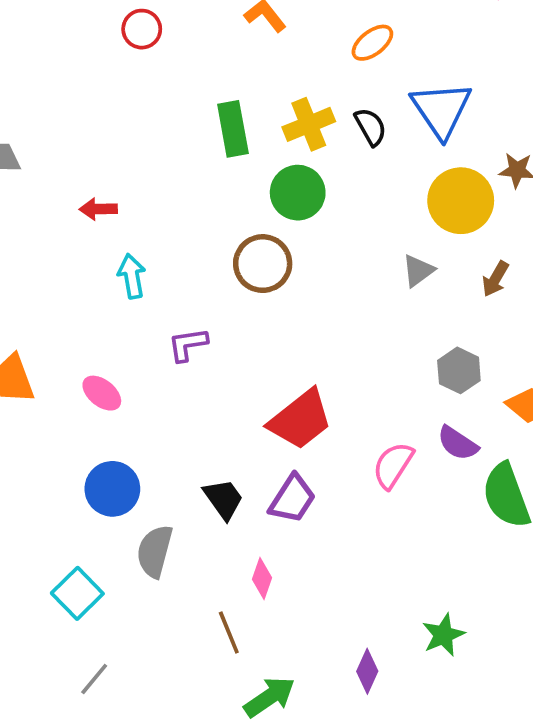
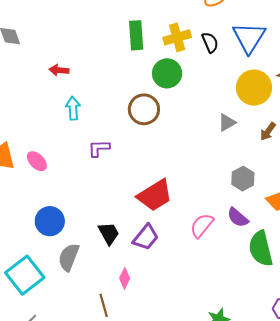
pink ellipse: (102, 393) -> (37, 161), moved
cyan square: (77, 593) -> (25, 275), size x1.4

